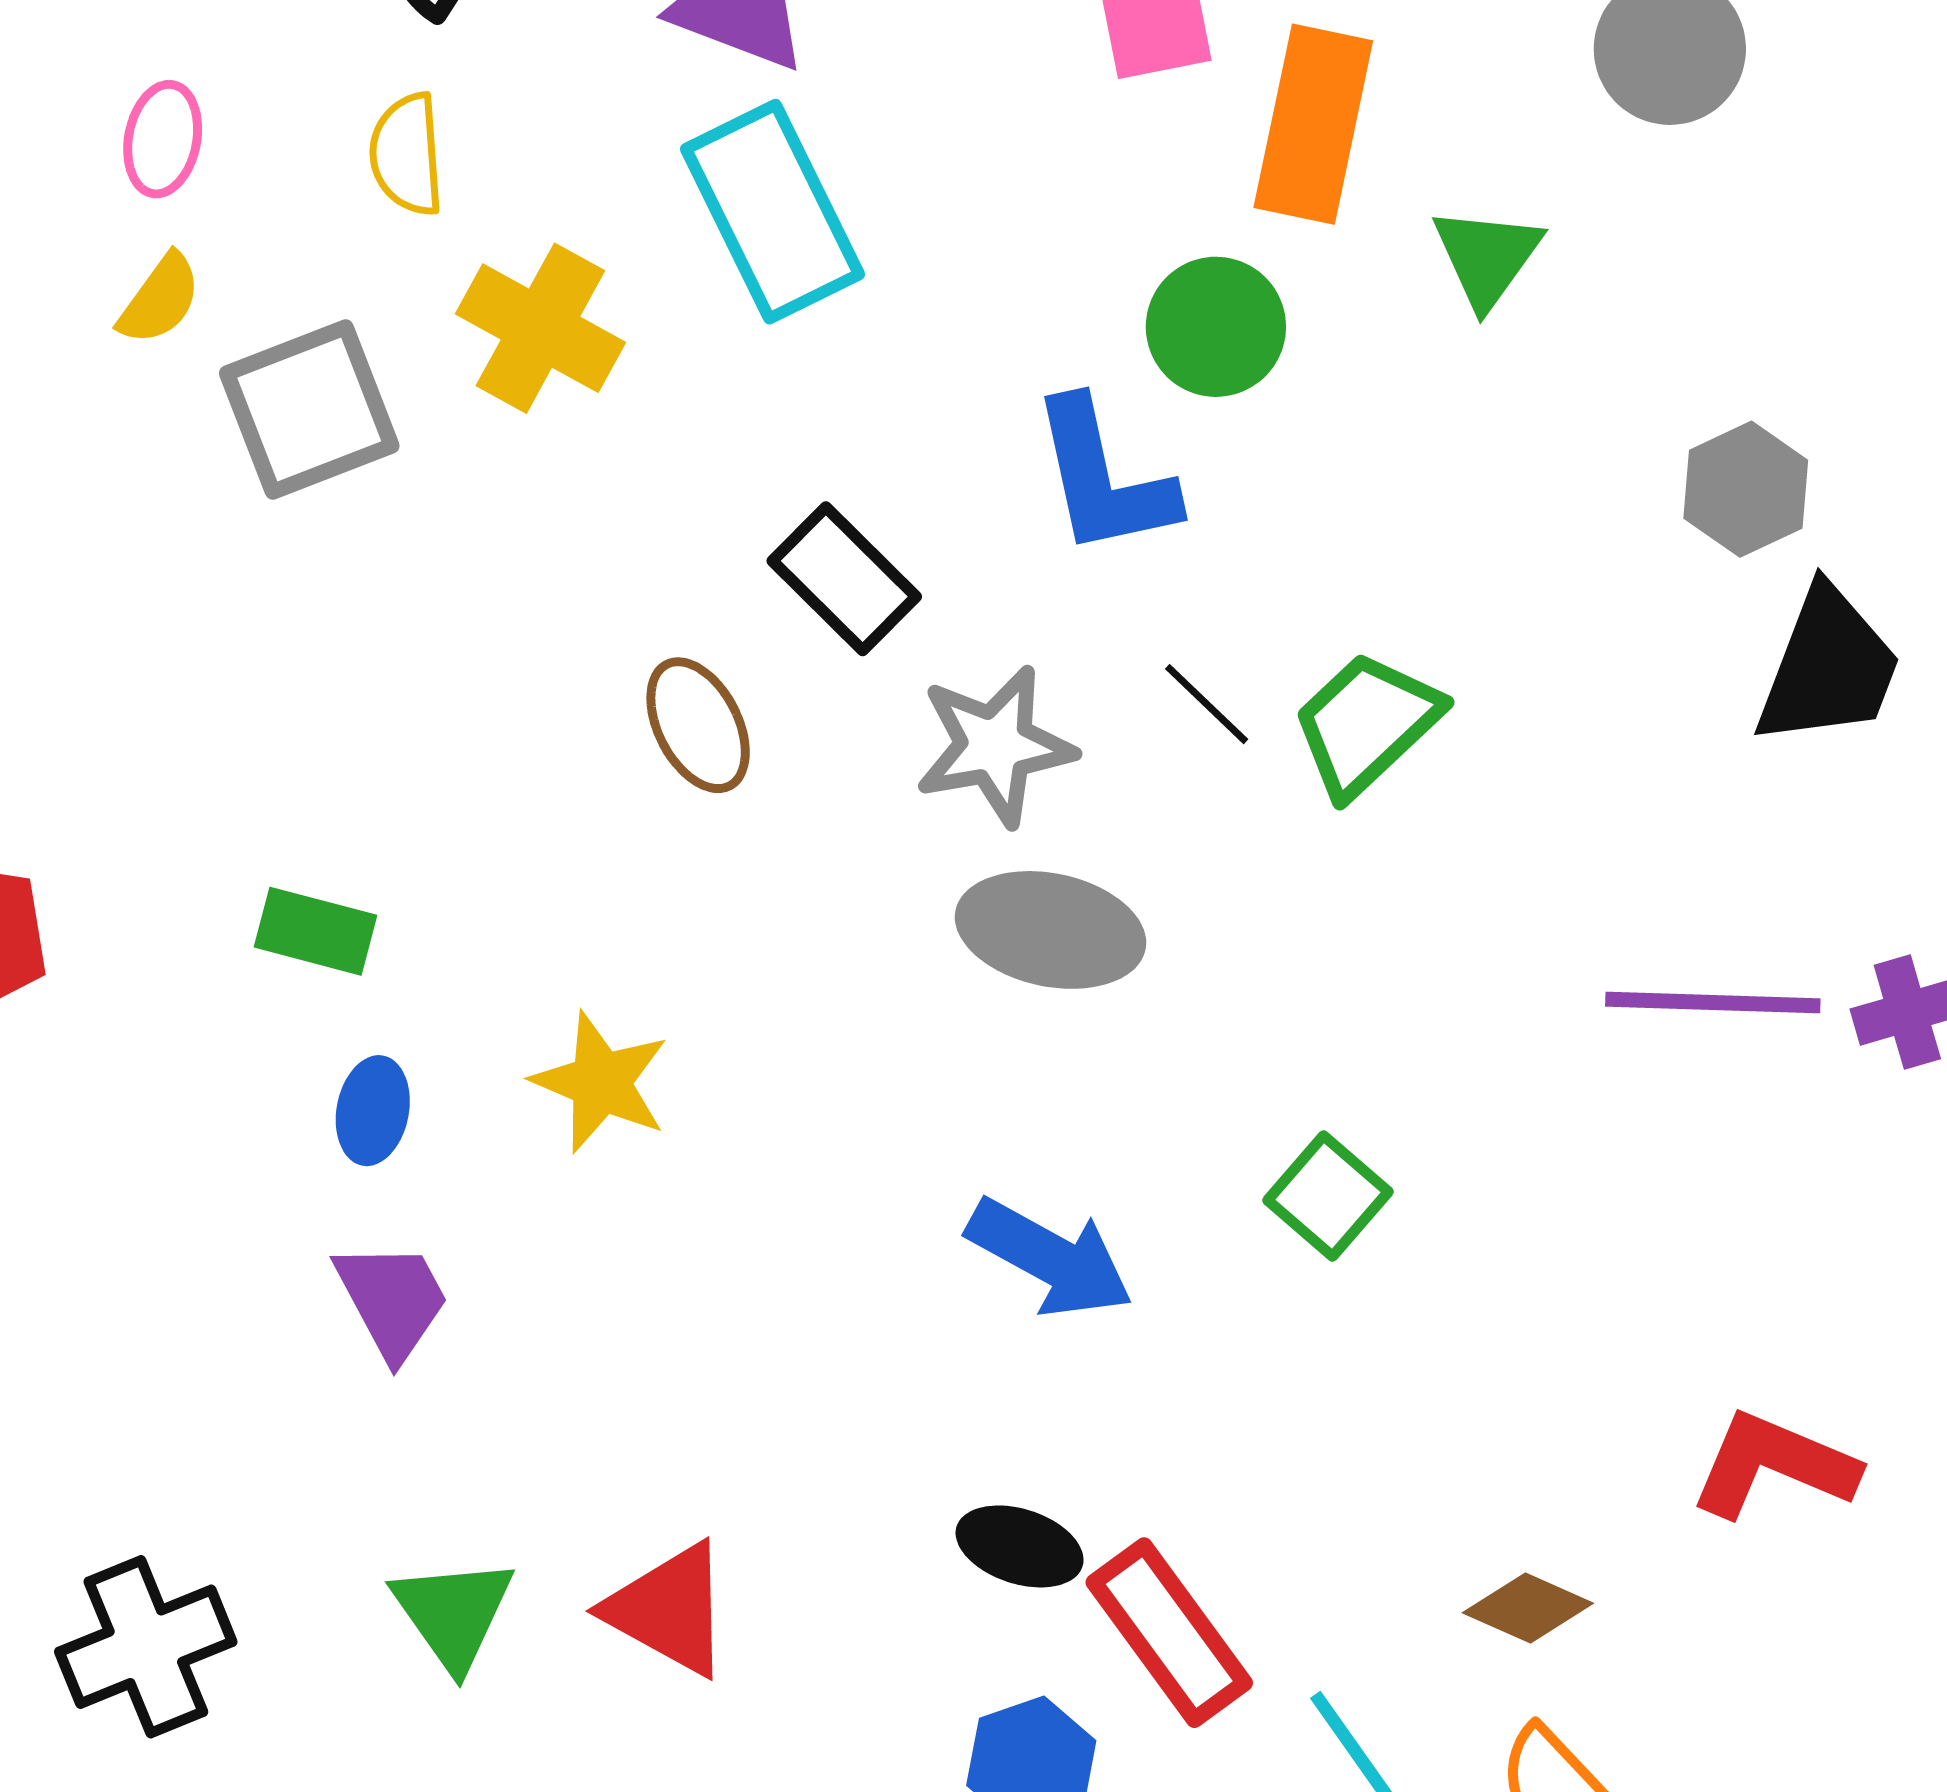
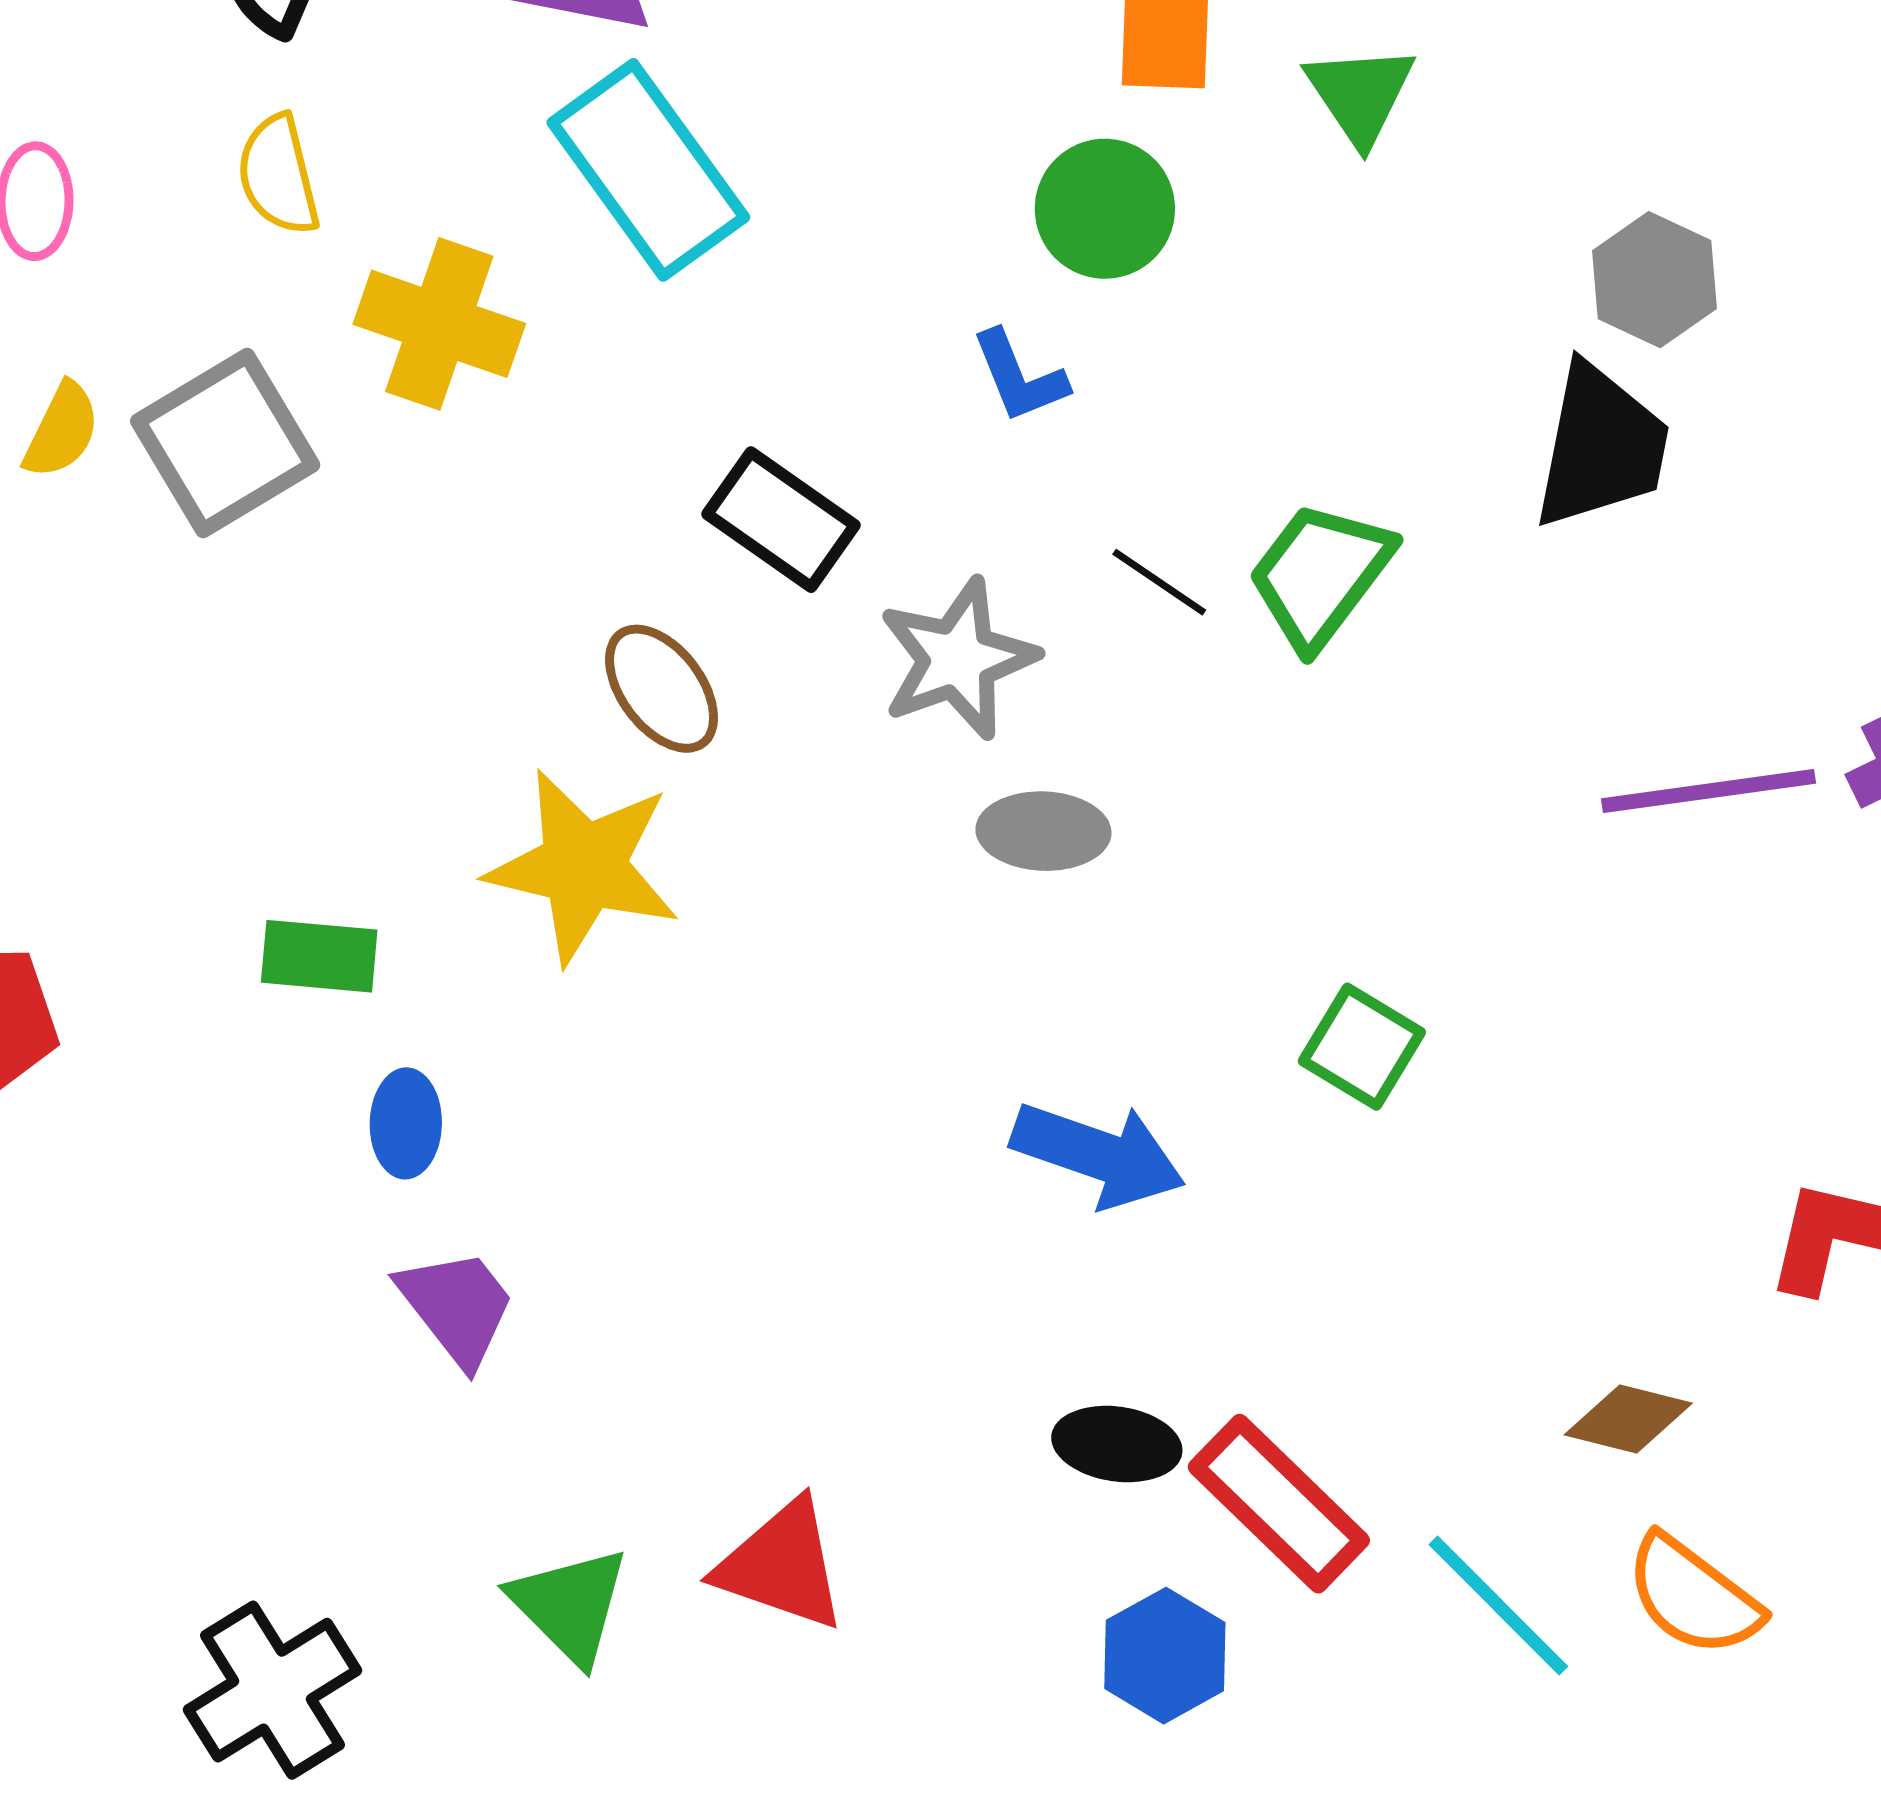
yellow semicircle: (160, 299) -> (62, 430), moved
blue L-shape: (1103, 478) -> (1019, 377), size x0.6
black trapezoid: (1828, 667) -> (1601, 446), moved
gray ellipse: (1051, 930) -> (1043, 831), size x0.7
yellow star: (601, 1082) -> (583, 866), moved, size x1.4

